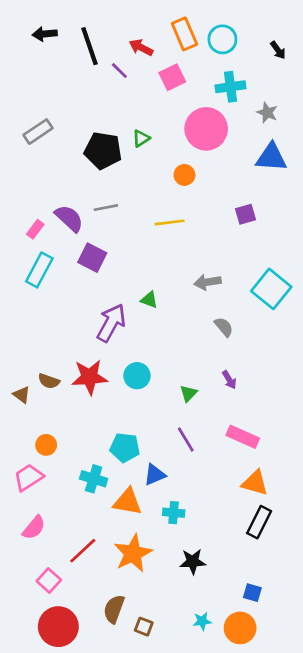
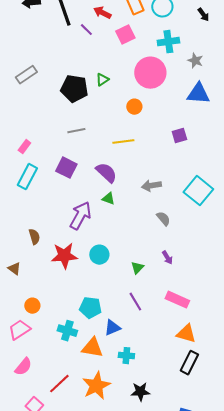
purple semicircle: (69, 218) -> (106, 173), moved
brown semicircle: (49, 381) -> (34, 237), moved, turned -126

